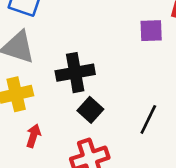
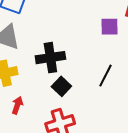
black line: (148, 119) -> (105, 76), moved

